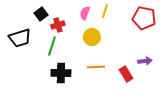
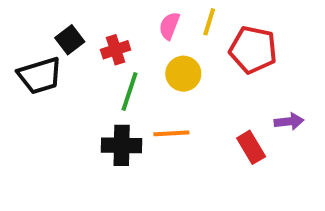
black square: (41, 14) -> (70, 40), moved
red pentagon: (144, 18) -> (253, 50), moved
green line: (52, 46) -> (130, 92), moved
orange line: (96, 67) -> (171, 133), moved

